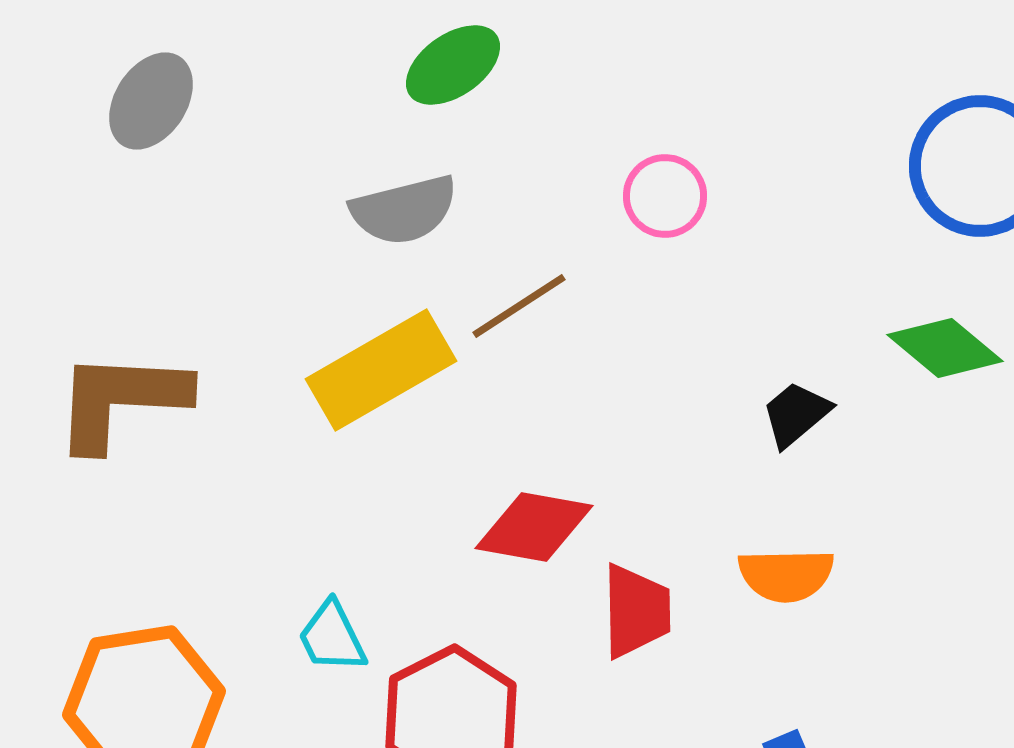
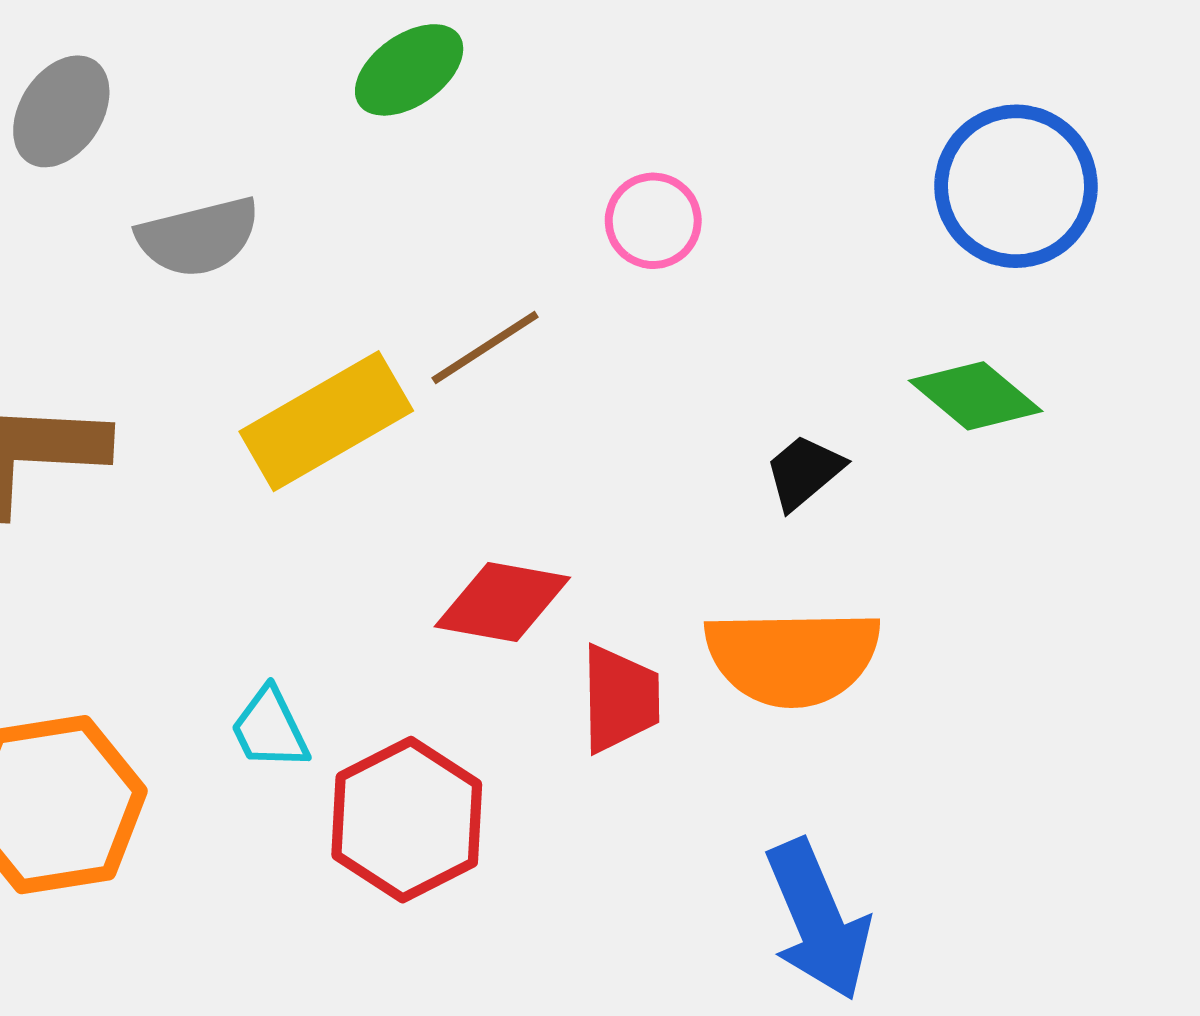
gray semicircle: (404, 210) -> (198, 237), moved
orange semicircle: (786, 575) -> (793, 657), size x1.6

